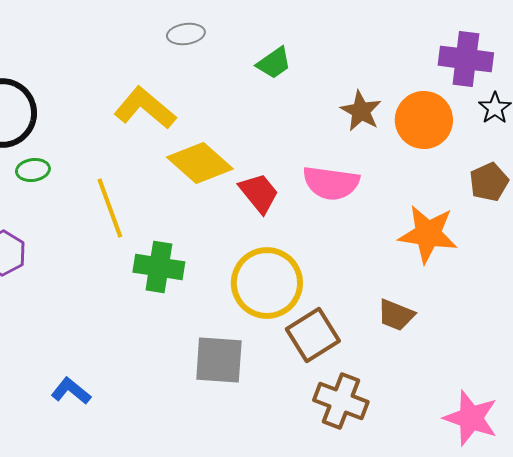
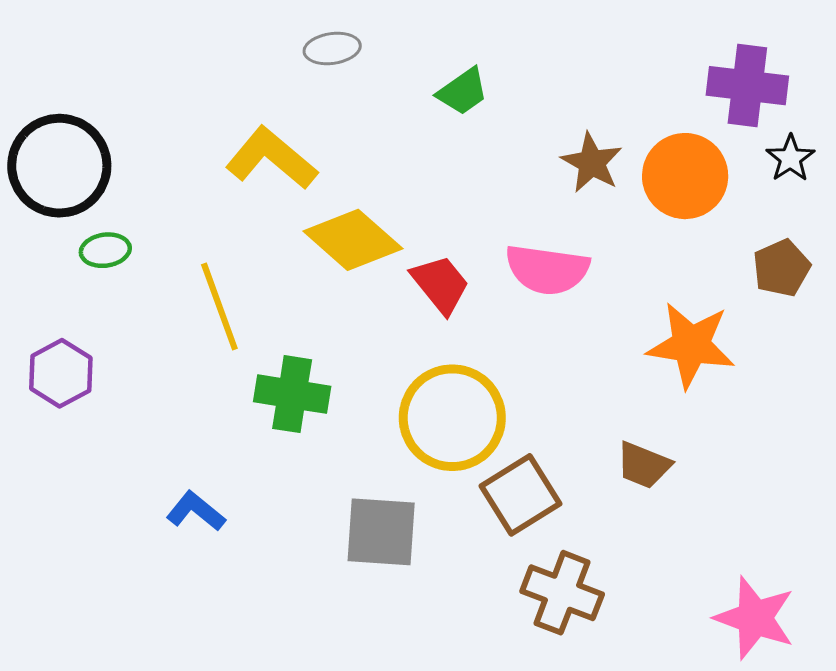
blue L-shape: (71, 391) -> (196, 511), moved

